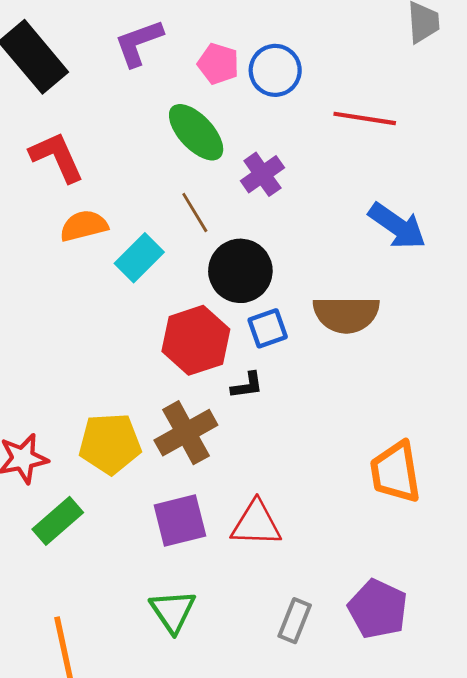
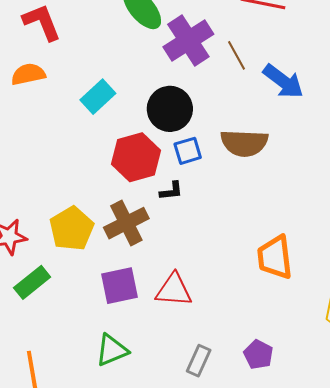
purple cross: (262, 174) -> (188, 40), size x1.6
brown line: (195, 212) -> (236, 55), moved
orange semicircle: (84, 226) -> (28, 74), moved
yellow pentagon: (110, 444) -> (72, 229), turned -30
purple pentagon: (378, 609) -> (258, 355), size x0.7
green triangle: (173, 611) -> (112, 350), turned 39

